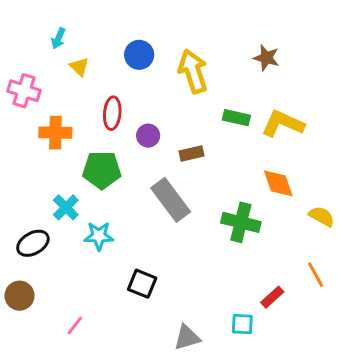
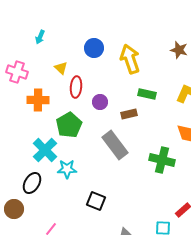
yellow triangle: (79, 67) -> (61, 68), moved
green rectangle: (236, 118) -> (147, 94), moved
green pentagon: (102, 170) -> (69, 125), turned -30
cyan cross: (66, 207) -> (45, 150), size x1.4
black ellipse: (33, 243) -> (32, 183), moved, turned -30

